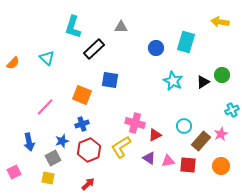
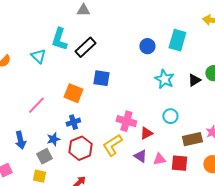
cyan L-shape: (73, 27) -> (59, 39), moved
gray triangle: (121, 27) -> (83, 10), moved
cyan circle: (184, 126) -> (170, 116), moved
brown rectangle: (201, 141) -> (192, 139), turned 36

